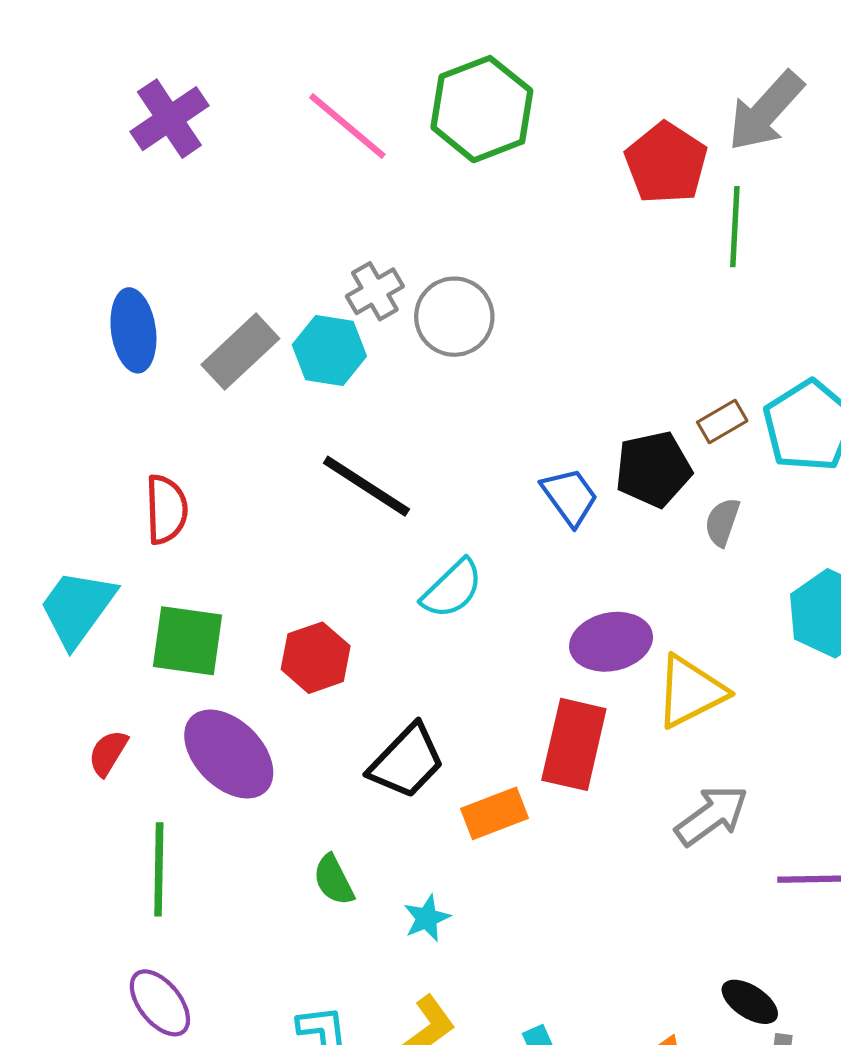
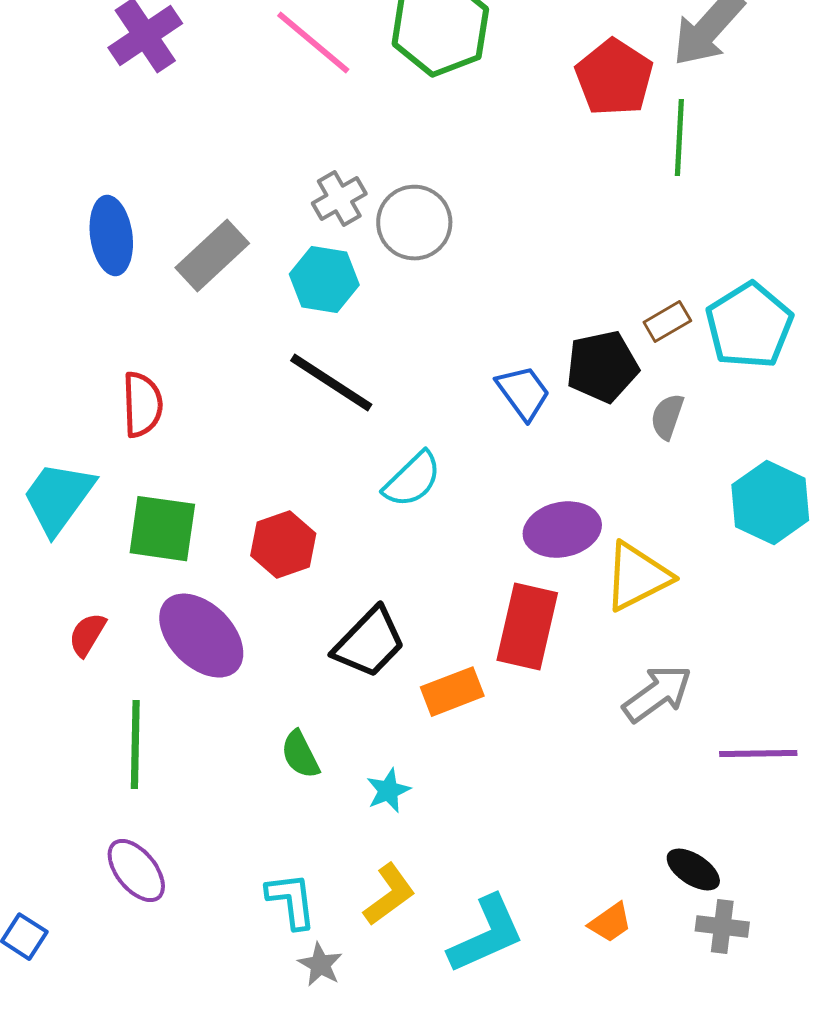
cyan hexagon: (329, 351) -> (324, 280), moved

